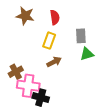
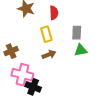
yellow rectangle: (49, 41) -> (46, 34), turned -42
brown cross: (16, 72) -> (11, 51), moved

